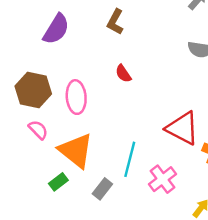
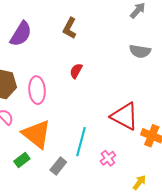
red semicircle: (123, 74) -> (76, 71), turned 63
pink cross: (162, 179) -> (108, 158), size x0.7

